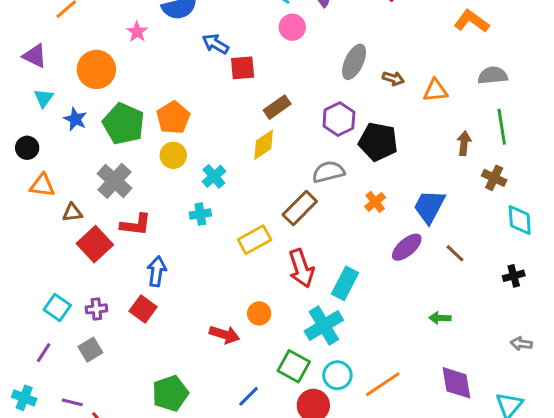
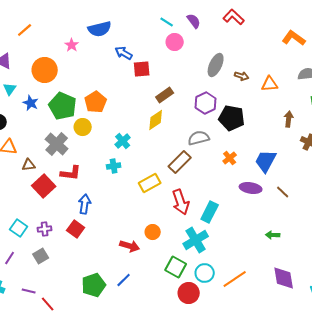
yellow circle: (173, 155) -> (83, 127), moved
purple ellipse: (407, 247) -> (251, 188), turned 50
blue line: (249, 396) -> (124, 280), moved

